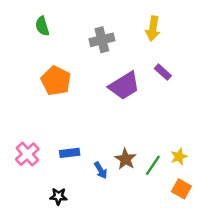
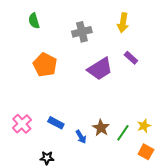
blue rectangle: (70, 153) -> (56, 123), turned 35

